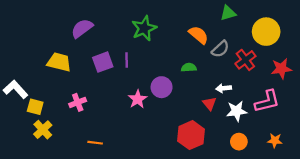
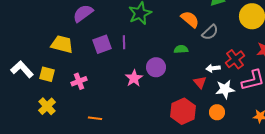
red cross: (245, 60) -> (235, 59), moved
yellow square: (35, 107) -> (47, 74), moved
orange circle: (239, 142) -> (217, 112), moved

